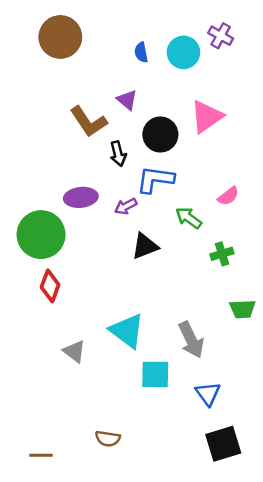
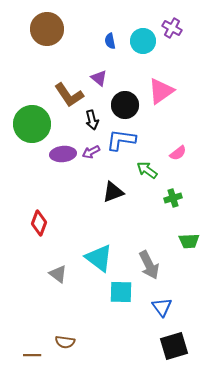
purple arrow: (126, 206) -> (91, 152), moved
green circle: (41, 235) -> (32, 124), moved
brown semicircle: (108, 439) -> (65, 342), moved

